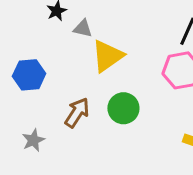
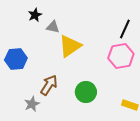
green circle: (123, 108) -> (86, 92), moved
gray star: (33, 140) -> (32, 104), moved

